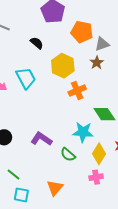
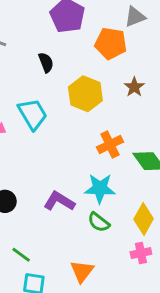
black semicircle: (37, 43) -> (46, 63), turned 32
gray triangle: (102, 44) -> (135, 17), moved
orange cross: (77, 90) -> (110, 145), moved
cyan star: (83, 132) -> (100, 188), moved

